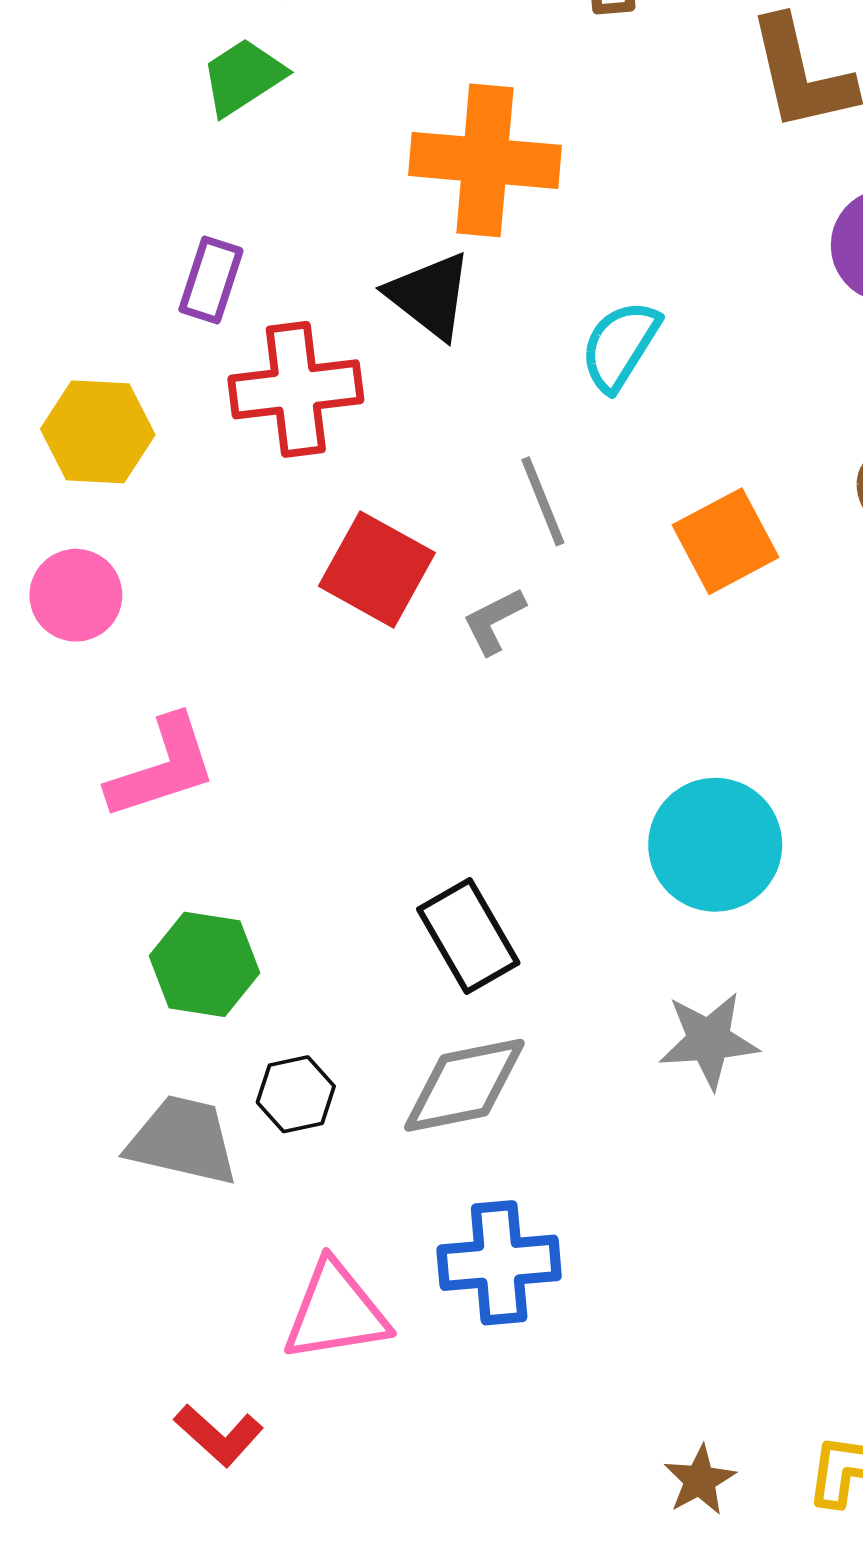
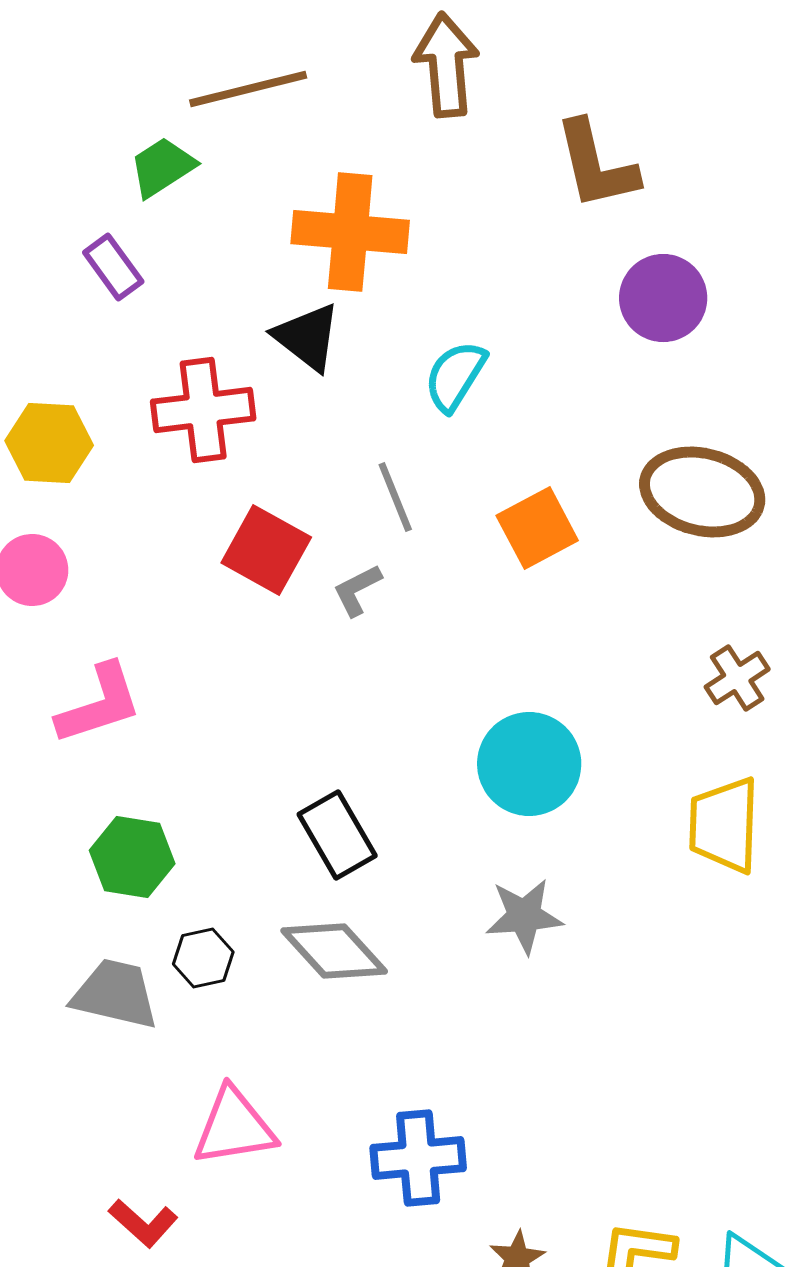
purple rectangle: (211, 280) -> (113, 267), moved, turned -54
gray diamond: (464, 1085) -> (334, 951), turned 59
blue cross: (499, 1263) -> (418, 1158), moved

